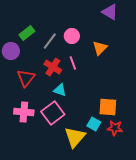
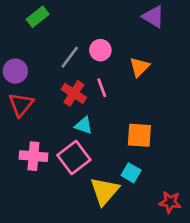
green rectangle: (27, 33) -> (38, 17), moved
red triangle: (26, 78) -> (21, 105), moved
orange square: (108, 107) -> (139, 135), moved
red star: (115, 128) -> (170, 202), moved

